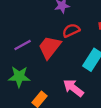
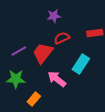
pink arrow: (73, 88) -> (57, 79), moved

